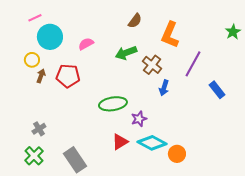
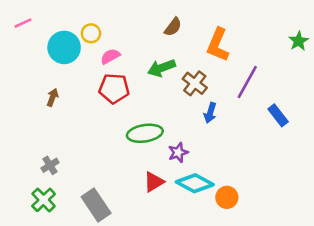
pink line: (35, 18) -> (23, 23), moved
yellow circle: (32, 60) -> (91, 33), moved
red pentagon: (68, 76) -> (114, 88), moved

